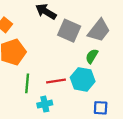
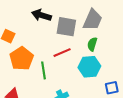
red line: (56, 81) -> (62, 53), moved
green line: (27, 83) -> (43, 70), moved

